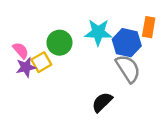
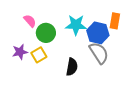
pink semicircle: (21, 50) -> (30, 21), moved
yellow square: (41, 62) -> (39, 55), moved
black semicircle: (102, 102) -> (72, 67), moved, turned 144

